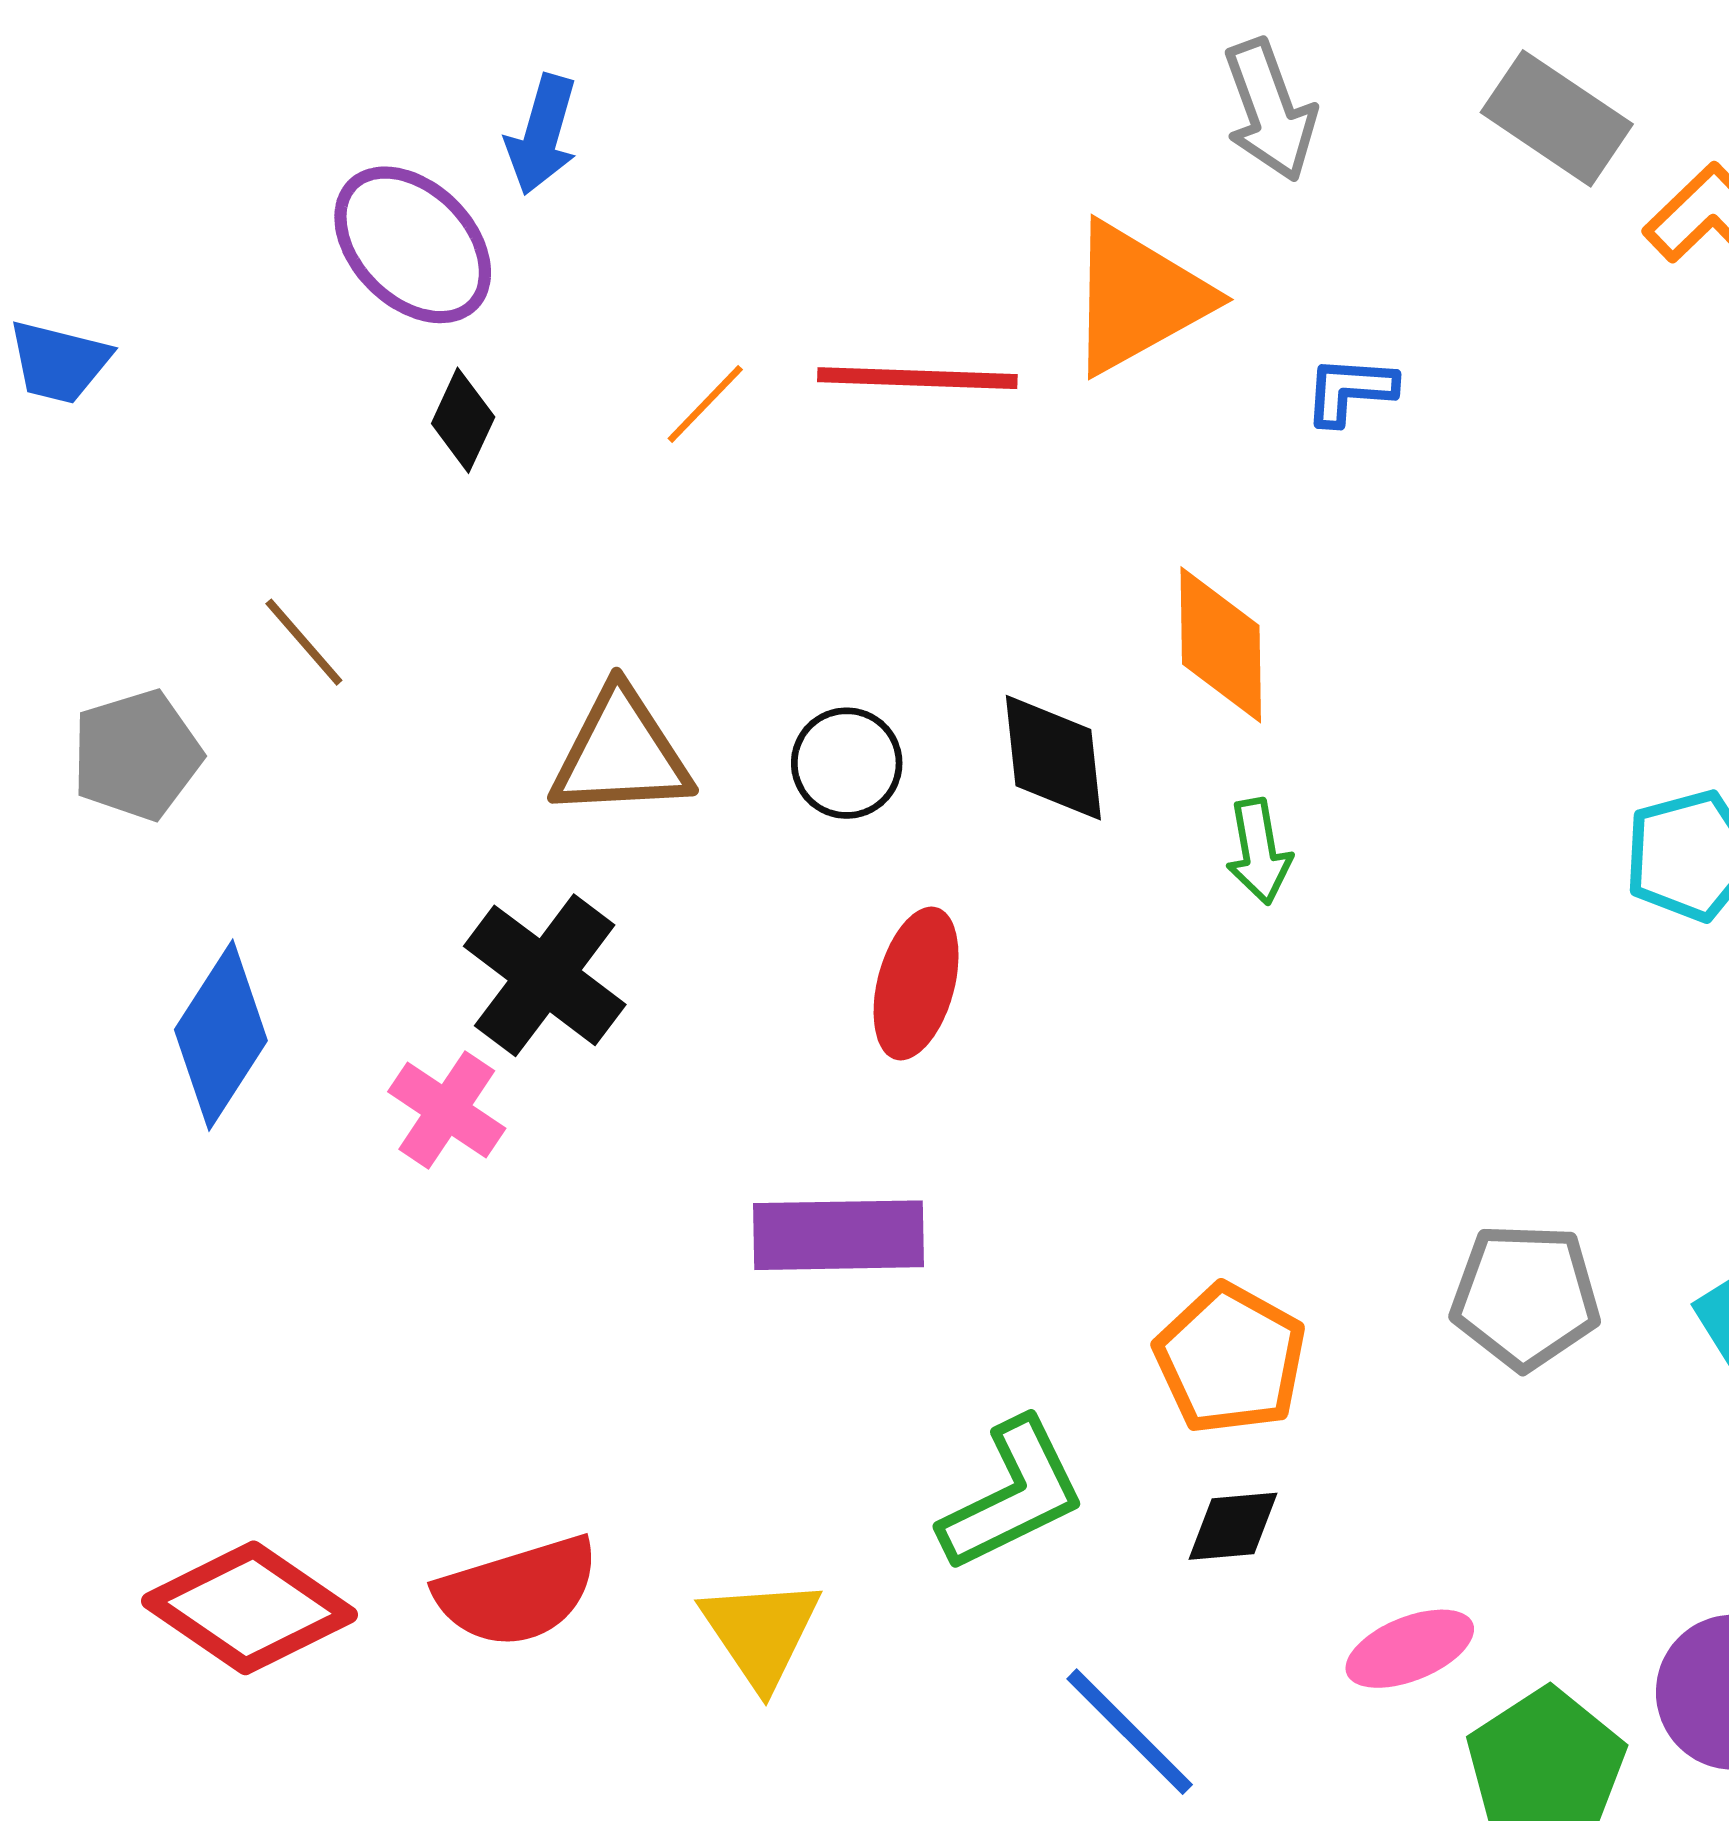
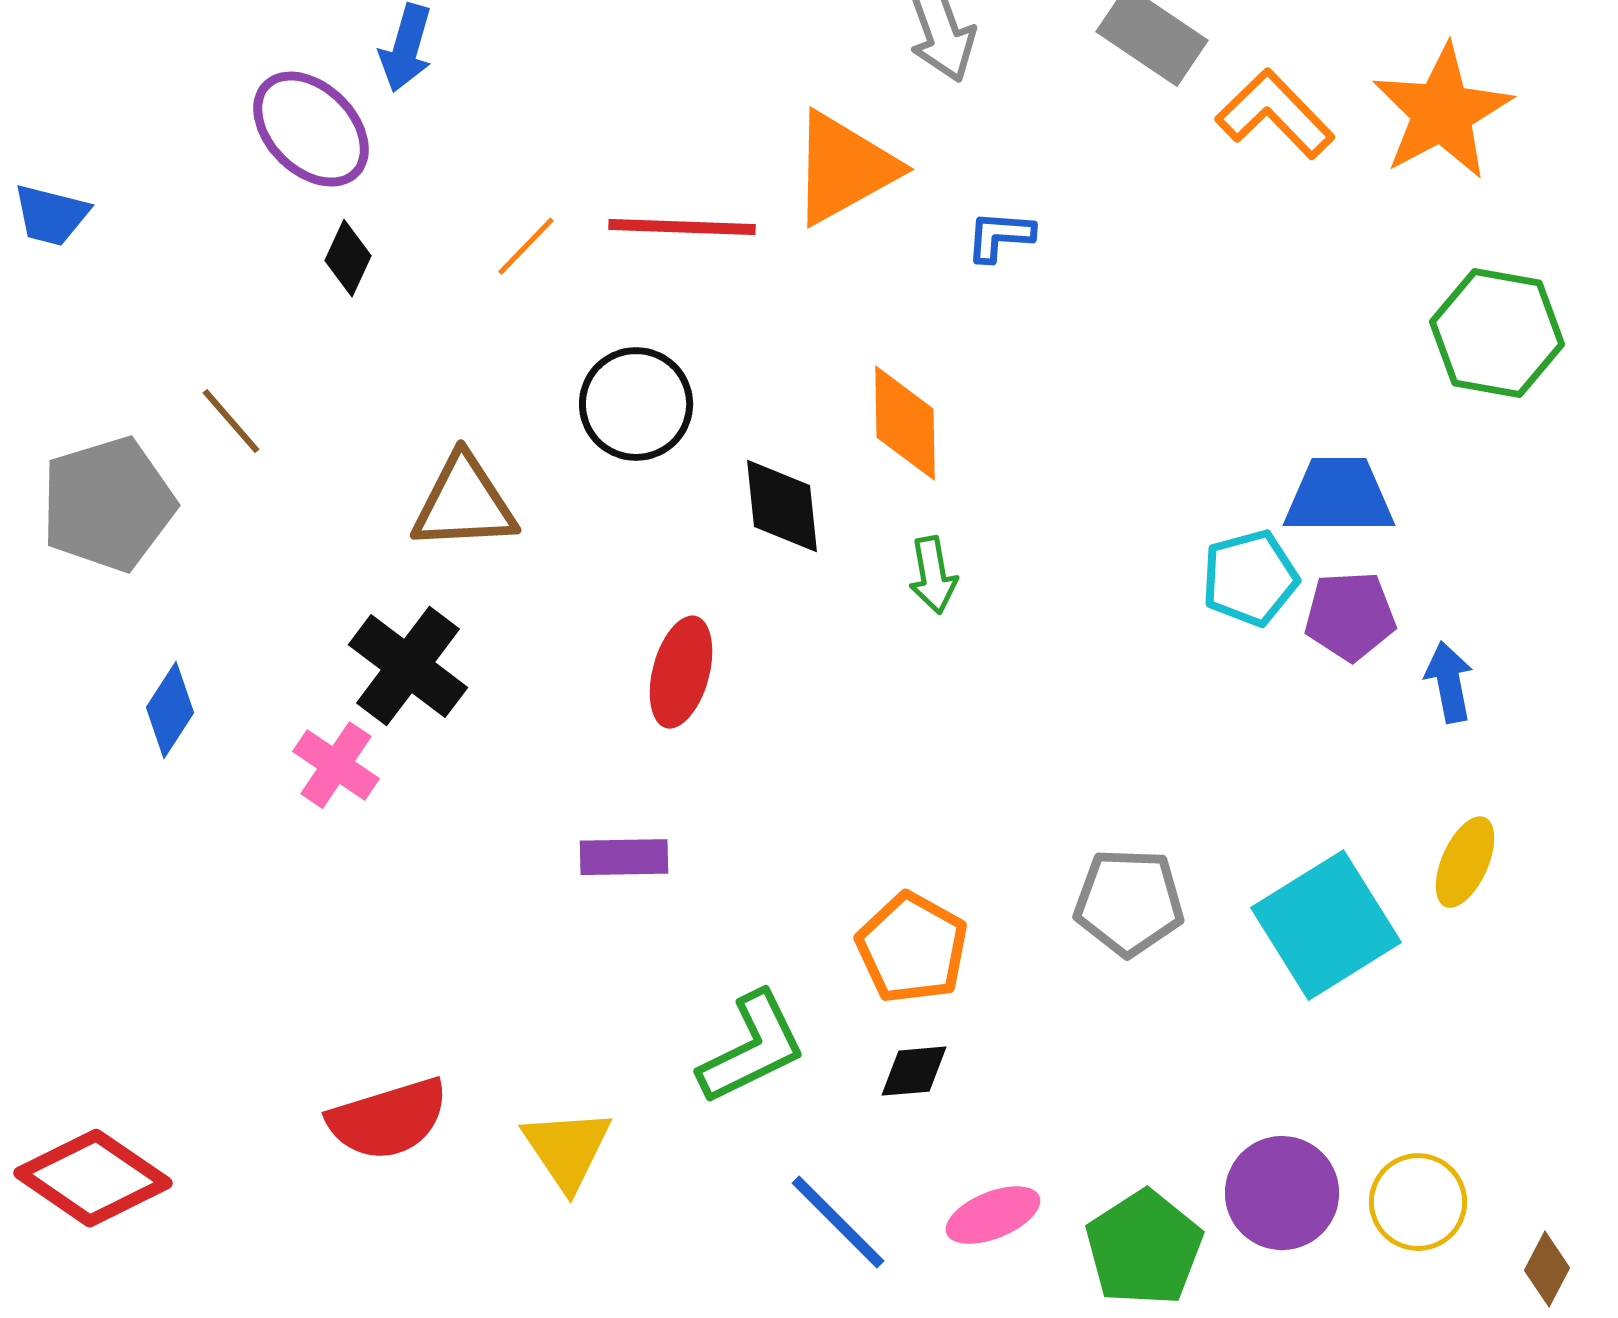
gray pentagon: (137, 755) -> (108, 504), size x1.4
black circle: (847, 763) -> (636, 404), moved, size x1.4
blue diamond: (221, 1035) -> (170, 710), size x0.7
purple rectangle: (839, 1235) -> (624, 857), size x0.7
red diamond: (249, 1608) -> (93, 1178), moved
pink ellipse: (1410, 1649) -> (993, 1215), moved

